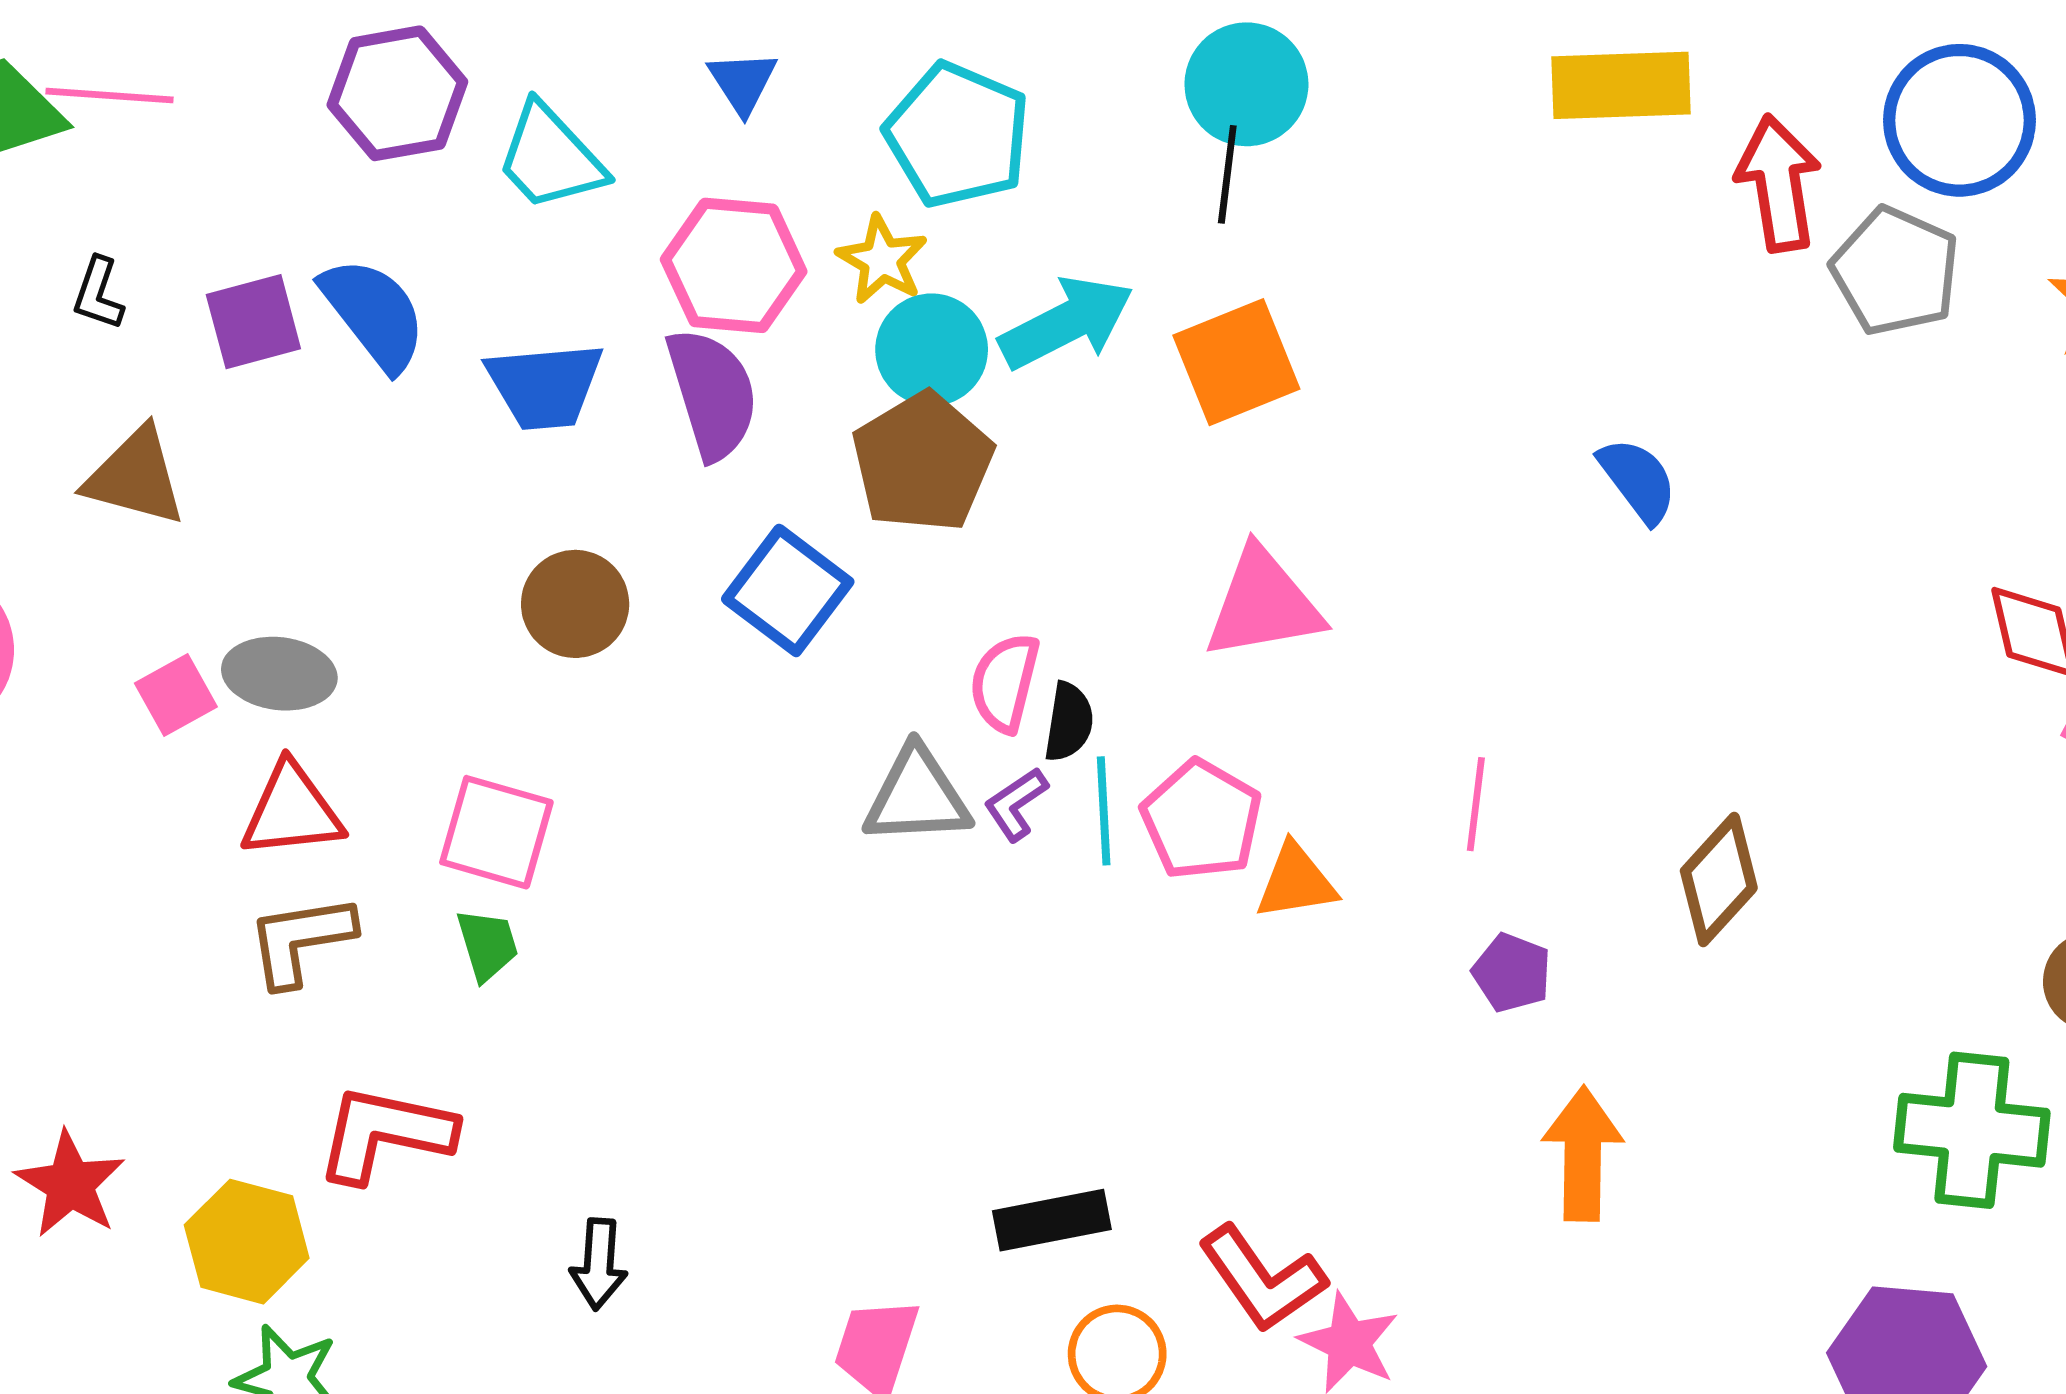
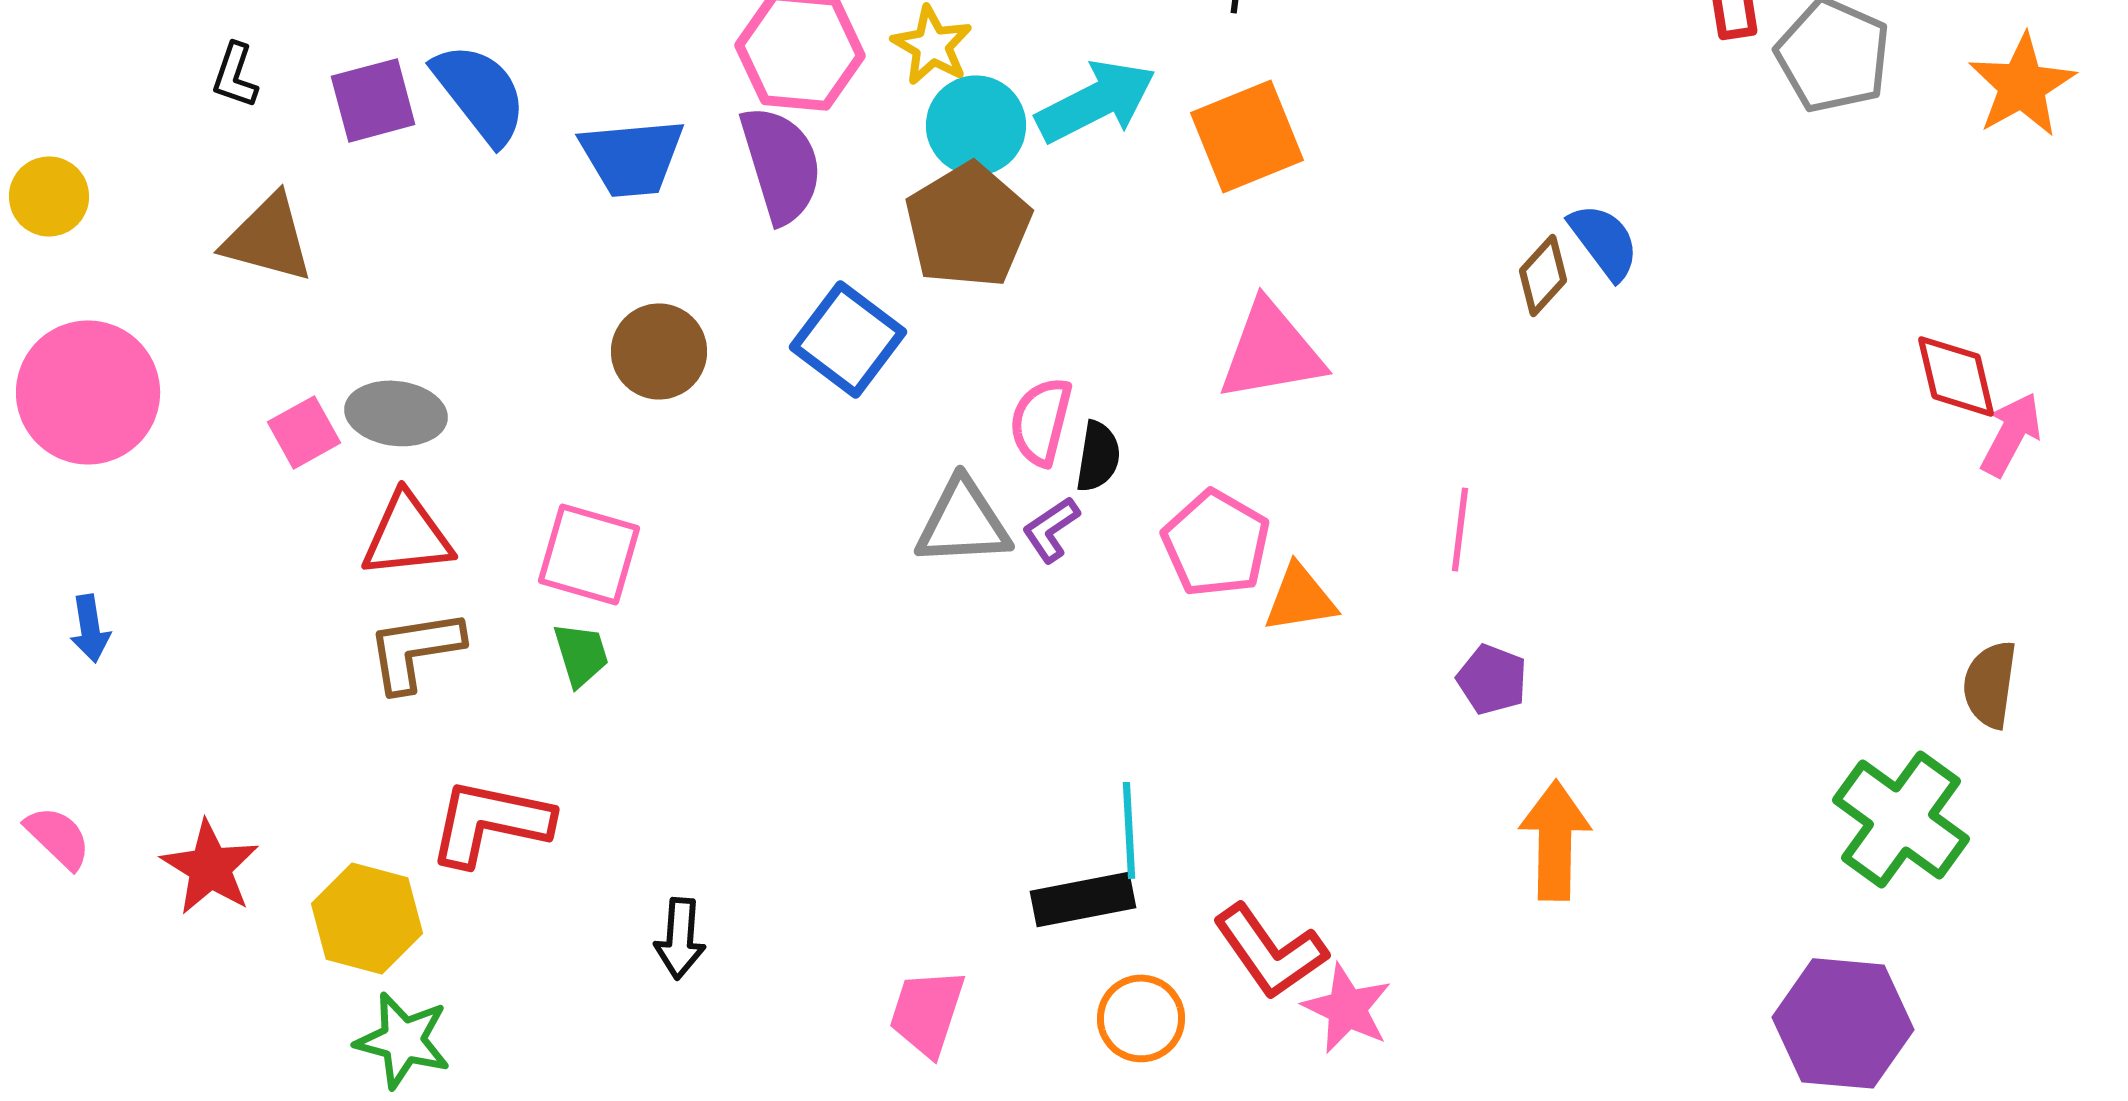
cyan line: (1104, 811) -> (1129, 830), moved
brown diamond: (1719, 879) -> (1543, 275), moved, size x0.7
green cross: (1972, 1130) -> (1901, 819), turned 30

